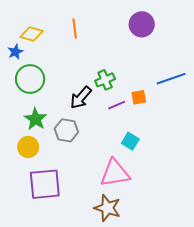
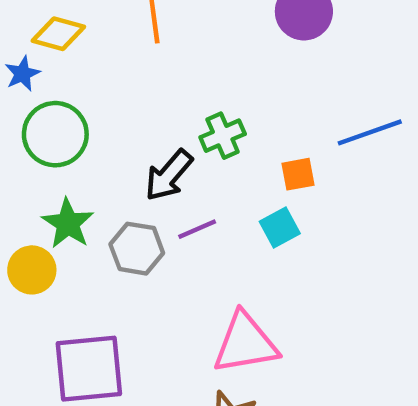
purple line: (117, 105) -> (197, 229), moved
cyan square: (130, 141) -> (280, 228), moved, turned 30
yellow circle: (28, 147) -> (32, 270), moved

